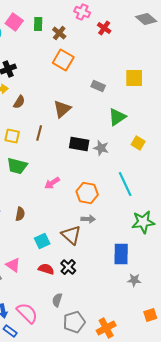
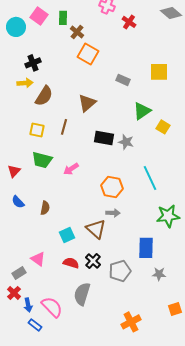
brown cross: (59, 33) -> (77, 32), moved
brown semicircle: (19, 102) -> (44, 96), size x1.5
yellow square: (138, 143) -> (163, 127), moved
pink arrow: (52, 183) -> (71, 169), moved
gray semicircle: (57, 300) -> (82, 294), size x1.6
gray pentagon: (74, 322) -> (120, 271), moved

